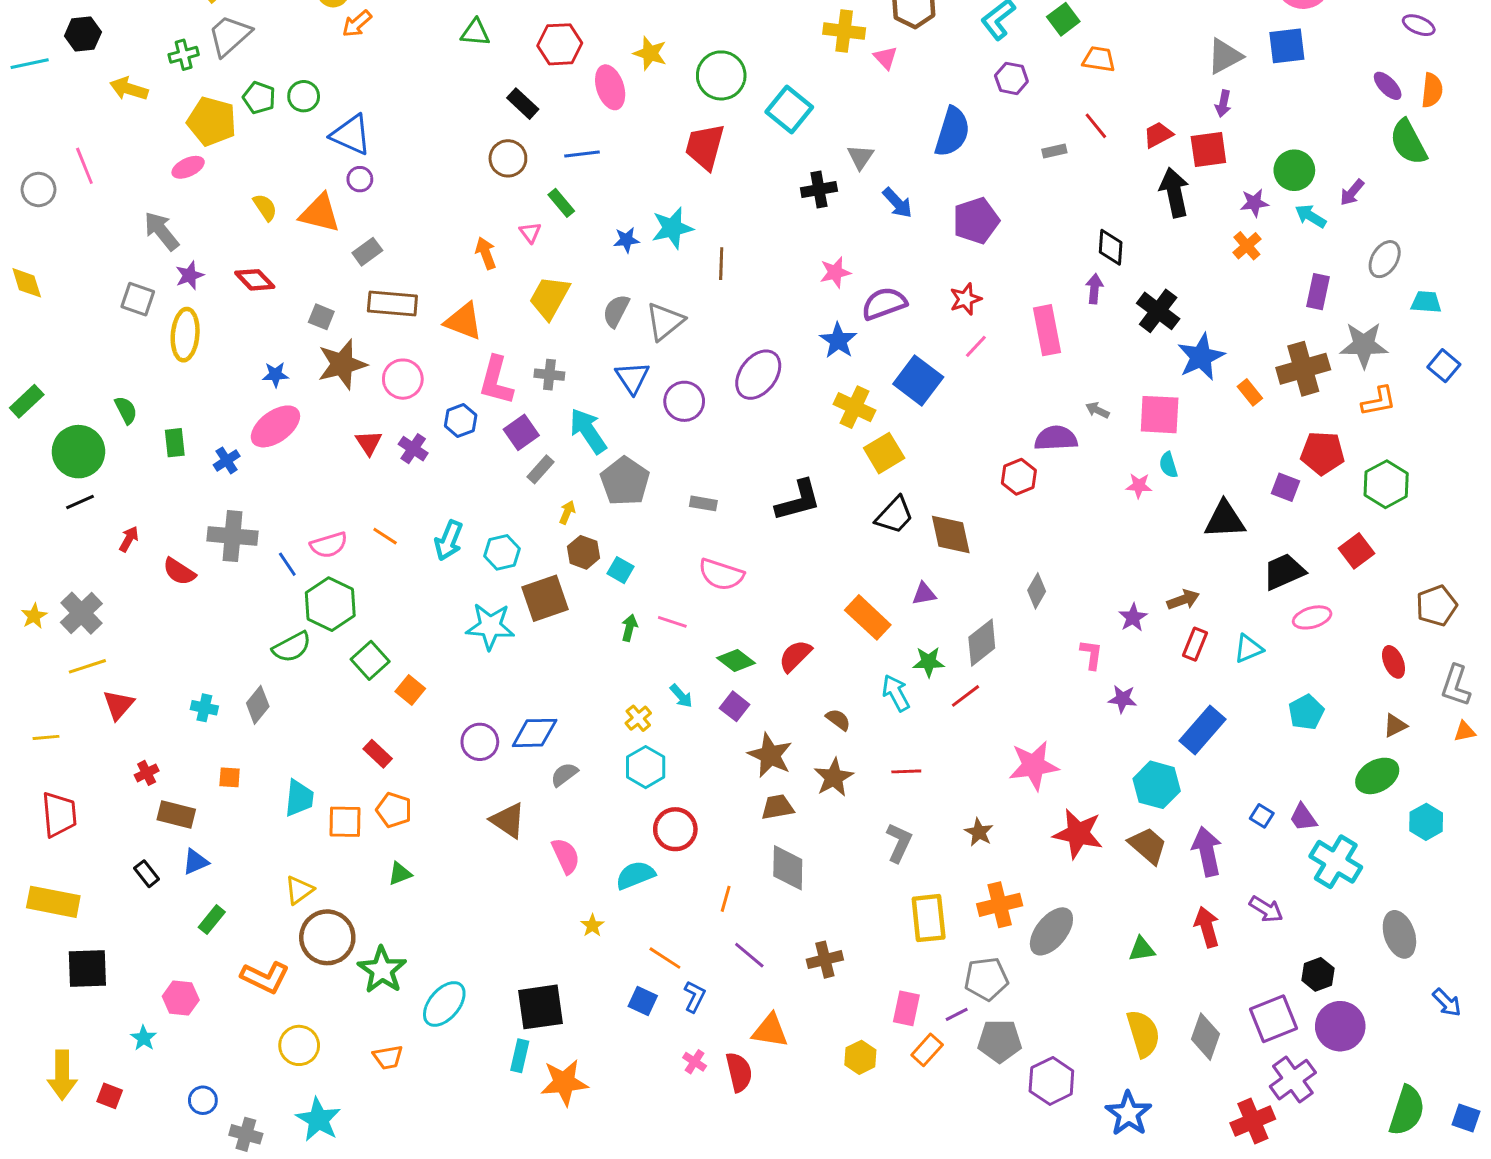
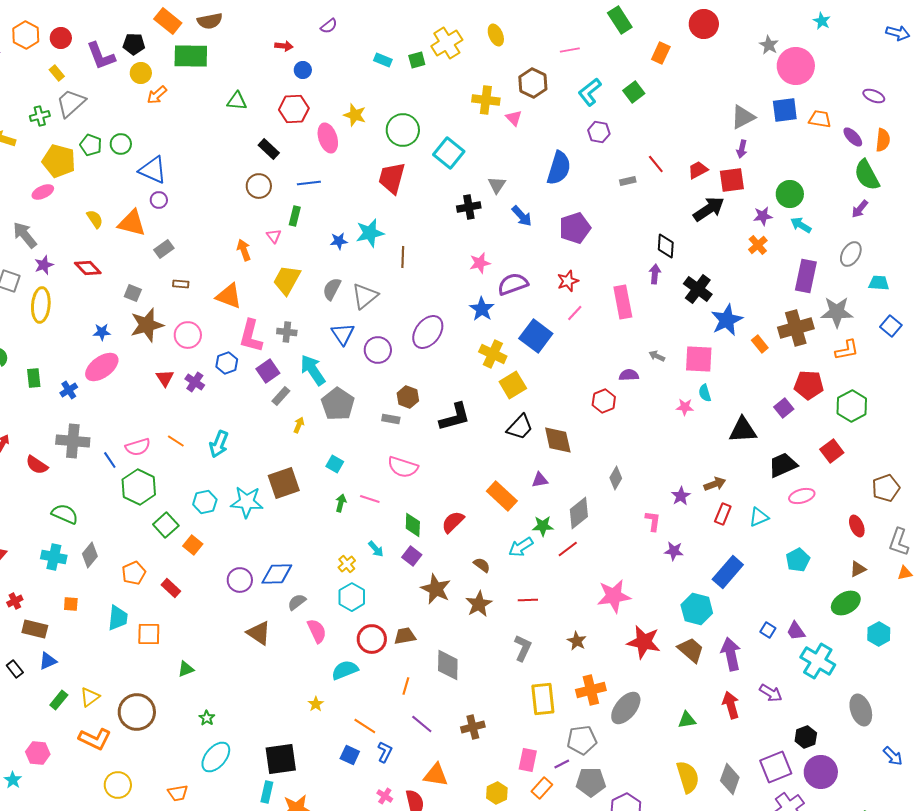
orange trapezoid: (1099, 59) -> (820, 119), moved
black arrow: (1174, 192) -> (709, 209), turned 68
purple arrow: (1352, 192) -> (860, 209), moved
green rectangle: (561, 203) -> (295, 216), turned 54
purple rectangle: (1318, 292) -> (806, 276), size x1.4
brown rectangle: (392, 304) -> (181, 284), size x0.5
purple semicircle: (1056, 438) -> (629, 375), size x0.7
purple square: (1285, 487) -> (784, 408), turned 30
cyan hexagon: (502, 552) -> (205, 502), moved
brown hexagon: (583, 552) -> (408, 397), moved
green semicircle: (292, 647) -> (65, 514), moved, turned -128
green diamond: (736, 660) -> (413, 525), turned 55
cyan arrow: (896, 693) -> (521, 547), turned -95
cyan cross: (204, 708) -> (54, 557), size x1.4
brown trapezoid: (777, 807) -> (405, 636), moved
orange pentagon: (394, 810) -> (134, 573), moved, turned 30
pink semicircle: (566, 856) -> (317, 631), moved
yellow triangle: (299, 890) -> (90, 697), moved
green star: (382, 970) -> (207, 718), moved, size x0.5

